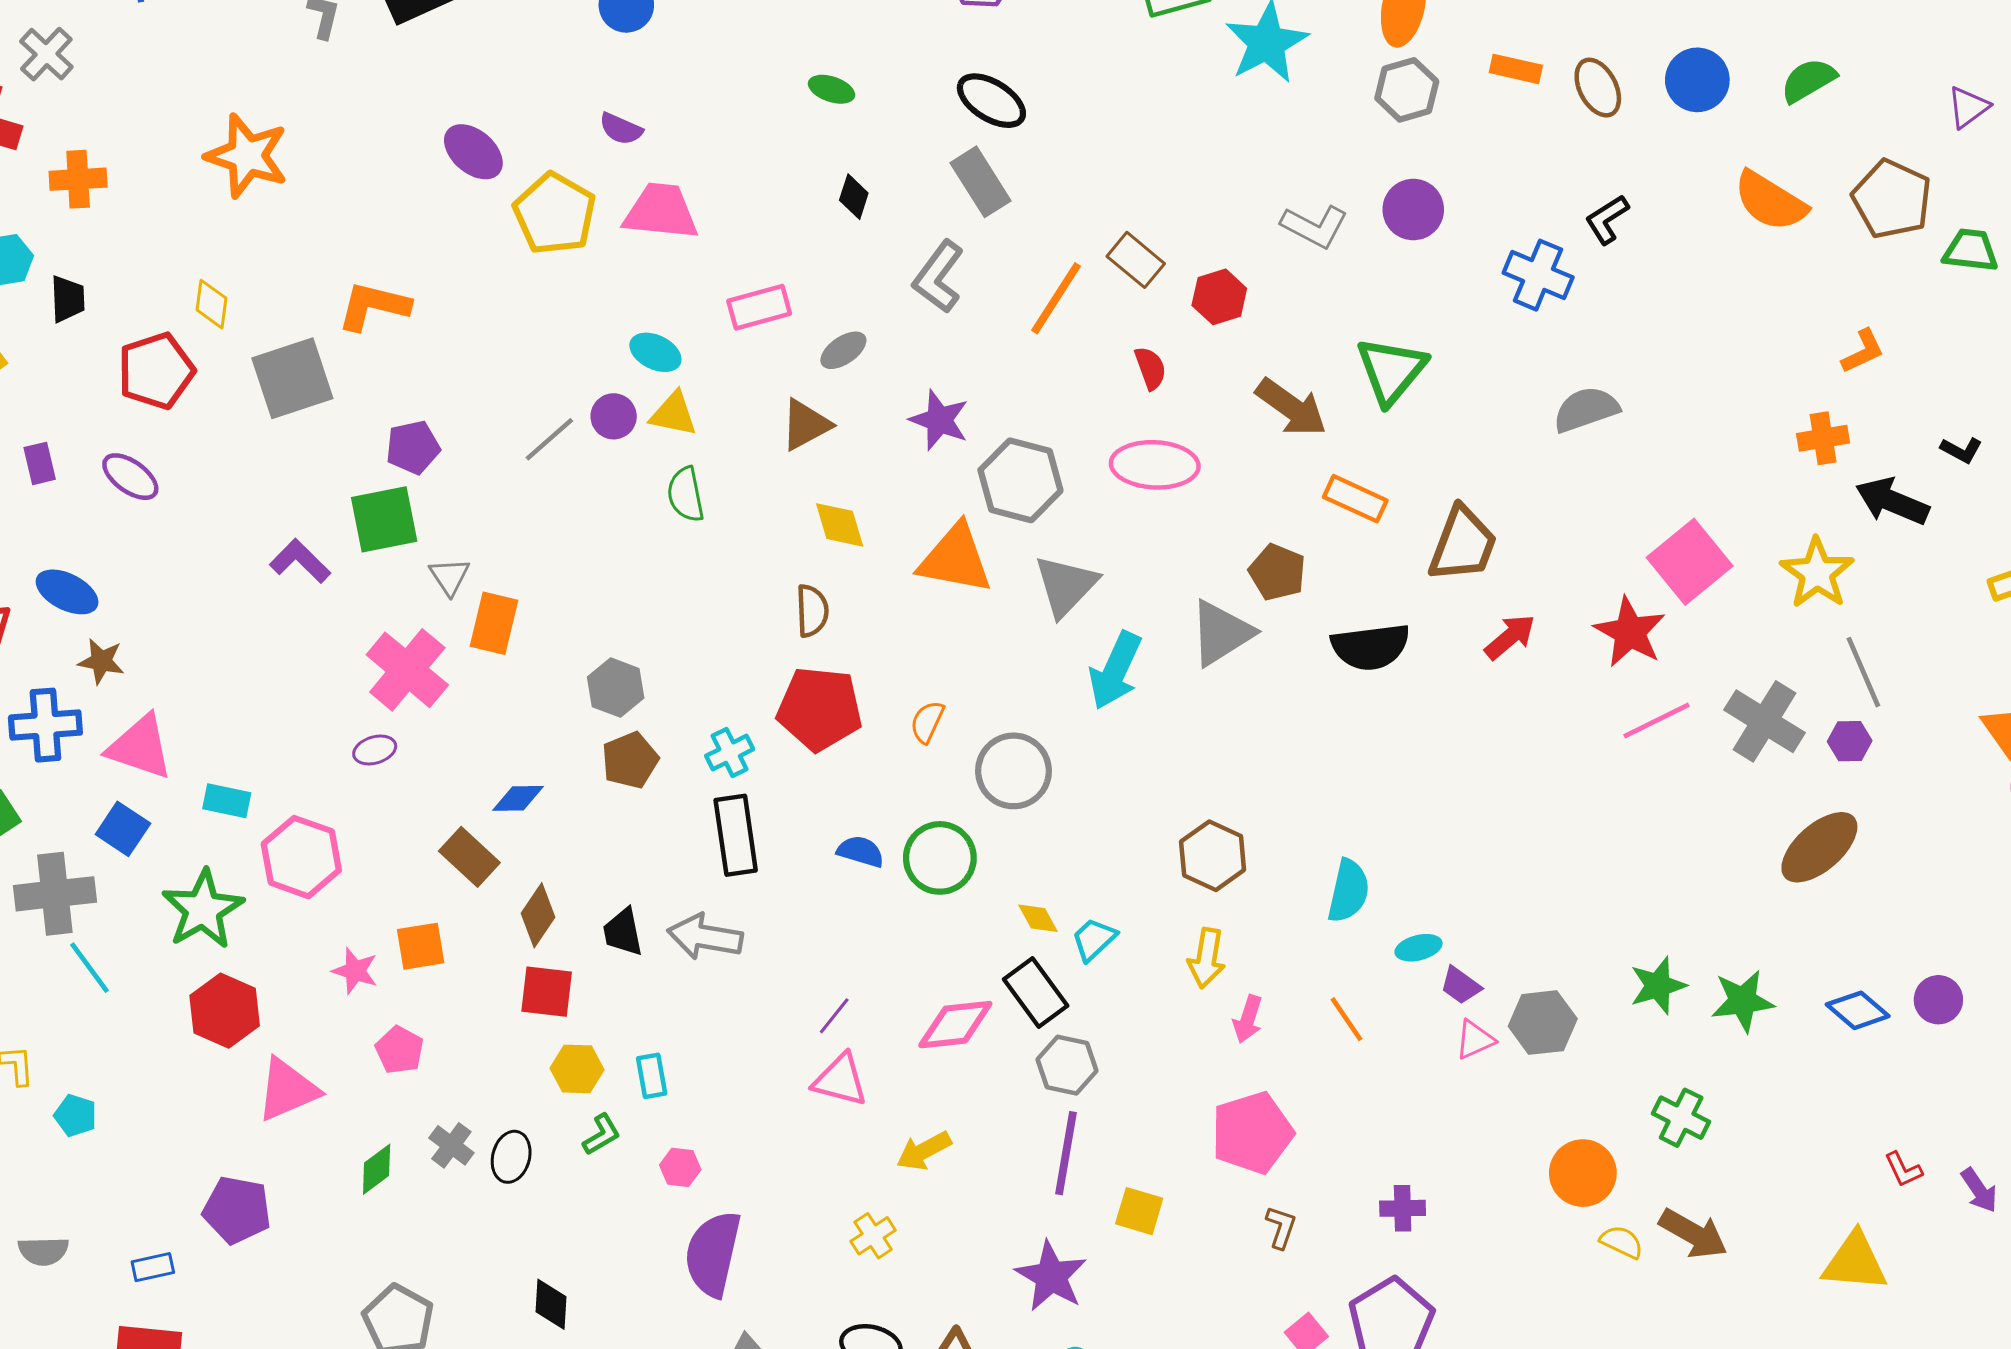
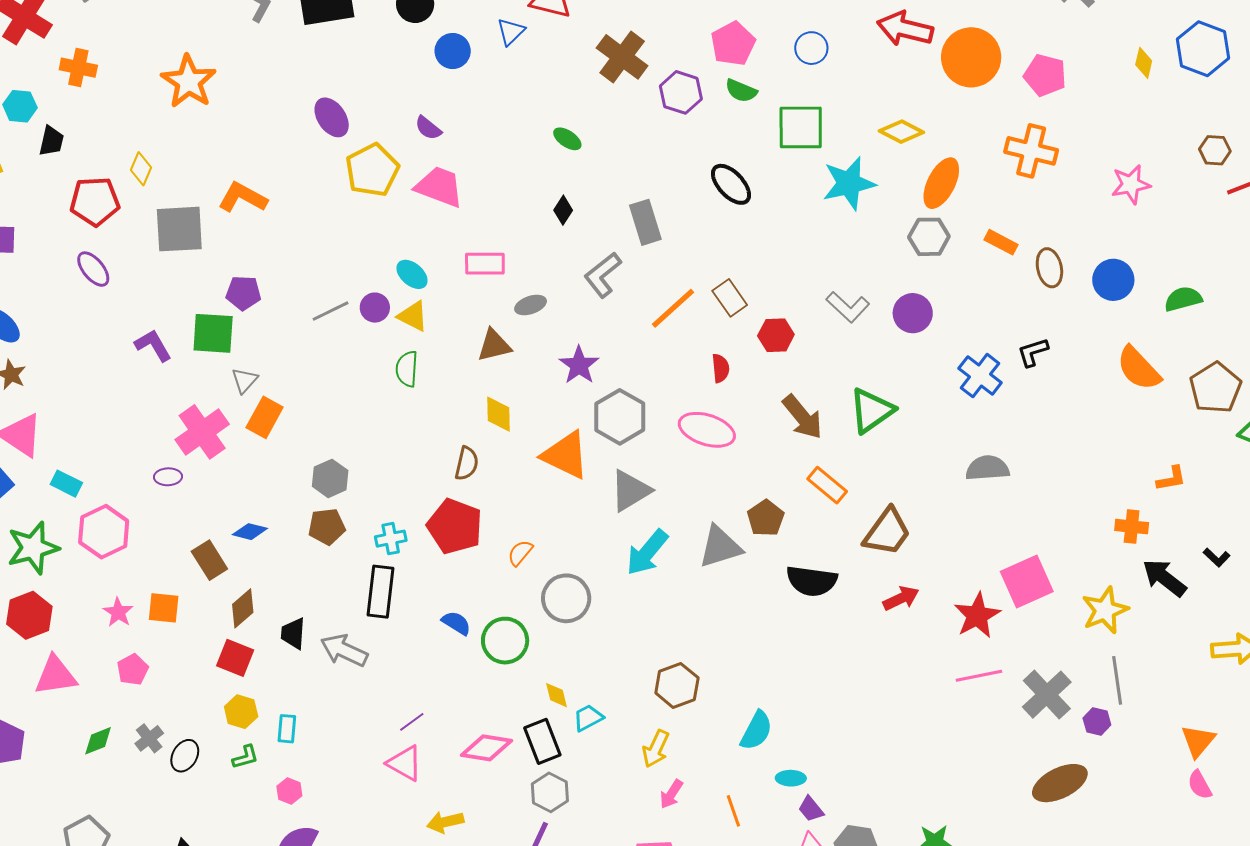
black ellipse: (991, 101) -> (731, 184), moved
purple ellipse: (130, 477) -> (93, 269), moved

